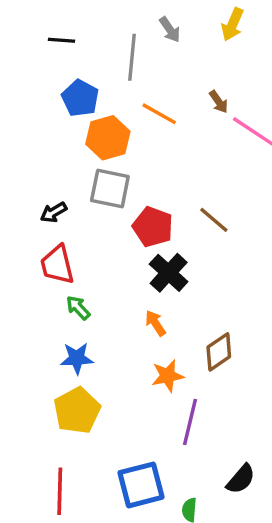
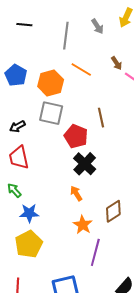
gray arrow: (170, 30) -> (97, 26), moved
blue pentagon: (80, 98) -> (16, 75), moved
brown line: (214, 220) -> (101, 118), moved, turned 36
green arrow: (78, 308) -> (14, 190), moved
orange star: (168, 376) -> (83, 225), turned -30

